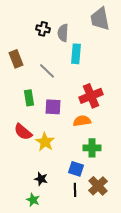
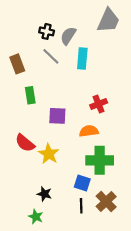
gray trapezoid: (100, 19) -> (108, 21), turned -145
gray semicircle: (63, 33) -> (68, 36), turned 30
gray line: (47, 71) -> (51, 56), moved
red cross: (91, 96) -> (99, 104), size x0.7
green rectangle: (29, 98) -> (30, 95), moved
green cross: (92, 148) -> (100, 160), size x1.4

